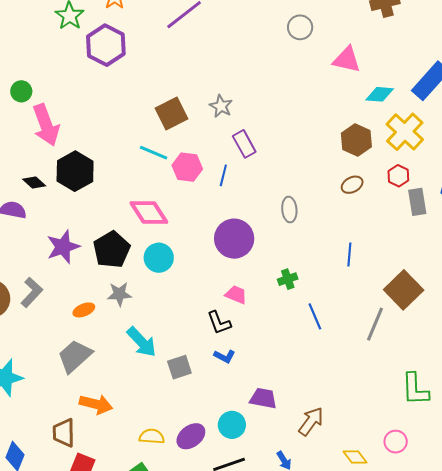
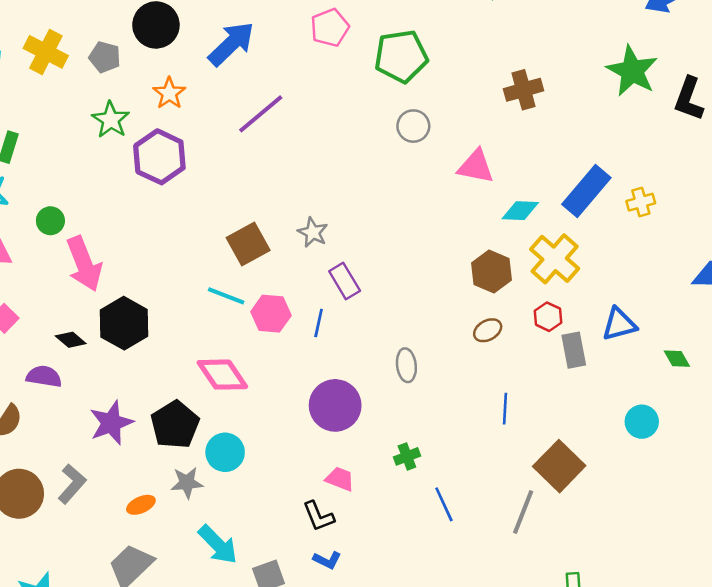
blue line: (349, 254) -> (505, 409), moved
cyan circle: (159, 258) -> (225, 452), moved

